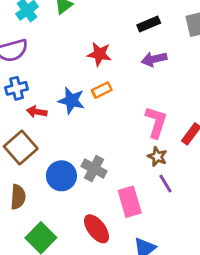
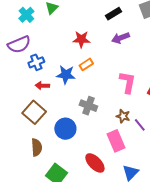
blue cross: (17, 88) -> (36, 62), moved
brown star: (157, 157) -> (123, 116), moved
gray cross: (94, 169) -> (88, 106), moved

